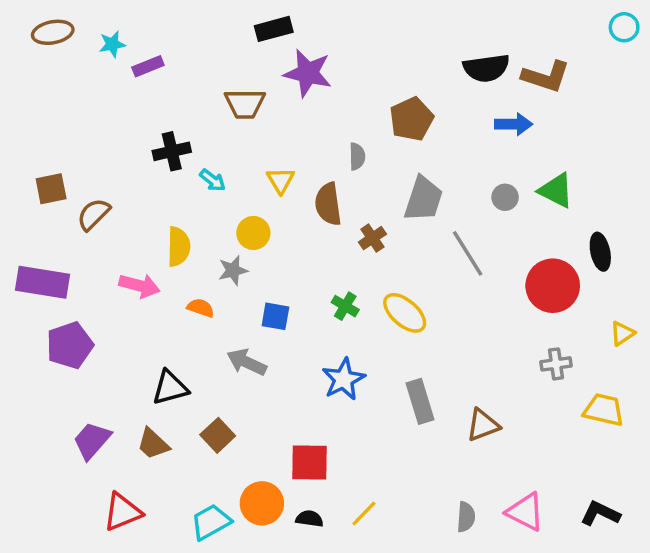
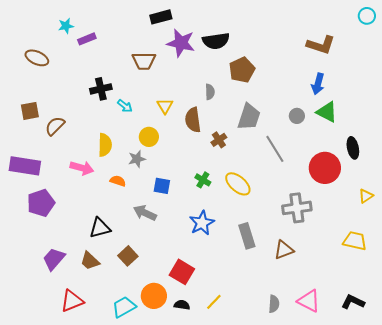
brown ellipse: (53, 32) -> (37, 58), moved, turned 35
black semicircle: (486, 68) -> (216, 41), moved
blue arrow: (514, 124) -> (318, 84), moved, turned 105
gray cross: (556, 364) -> (297, 208), moved, size x1.6
red square: (309, 463) -> (182, 272), turned 30

